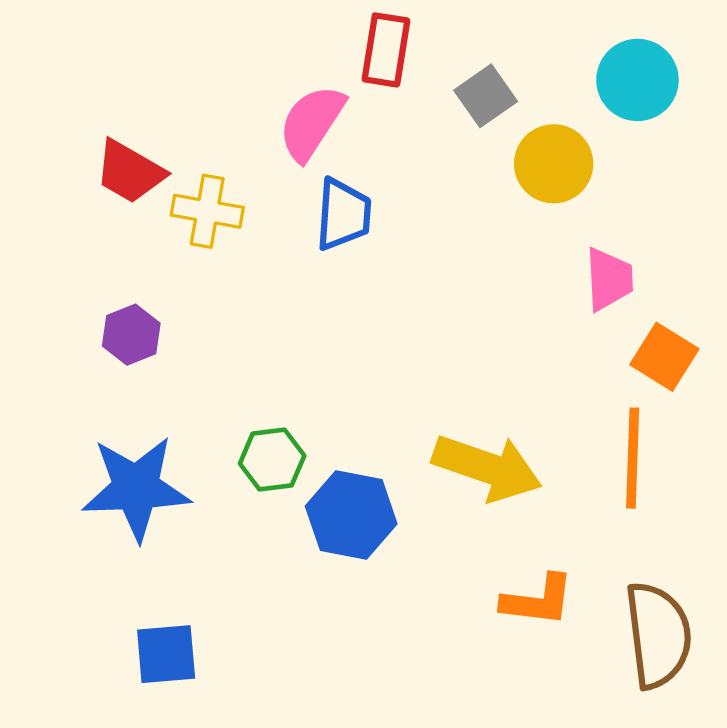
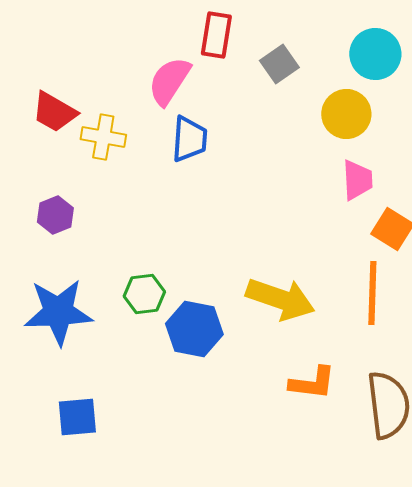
yellow circle: (554, 164) -> (346, 114), moved

